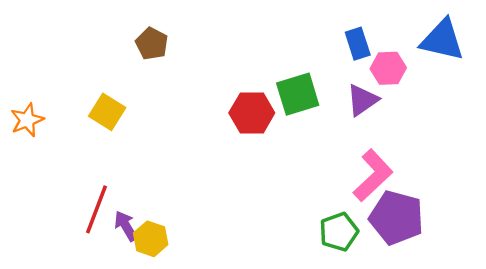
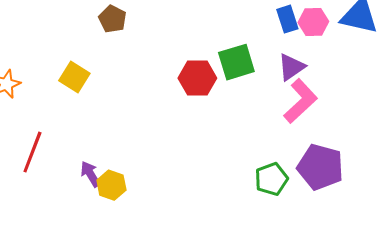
pink hexagon: (388, 68) -> (313, 22), moved
pink L-shape: (373, 175) -> (300, 101), moved
red line: (96, 209) -> (32, 152), moved

